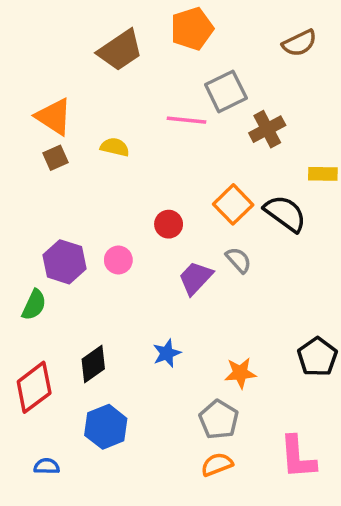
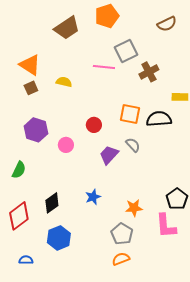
orange square: (233, 204) -> (130, 114), turned -35
black semicircle: (285, 213) -> (159, 119), turned -40
purple hexagon: (65, 262) -> (36, 130), moved
pink L-shape: (298, 457) -> (166, 226), moved

